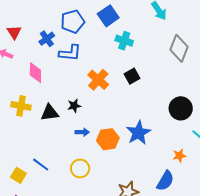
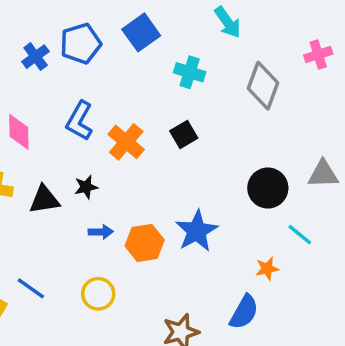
blue cross: (47, 39) -> (36, 57), moved
cyan cross: (124, 41) -> (190, 72), moved
blue L-shape: (70, 53) -> (80, 121), moved, turned 115

